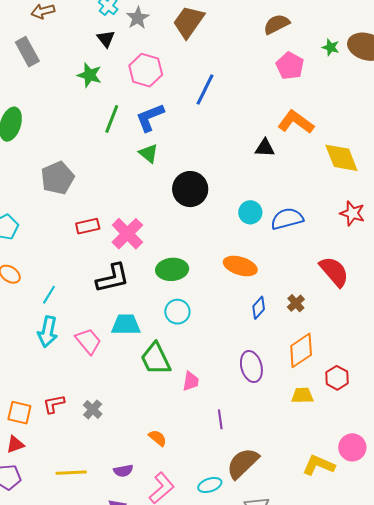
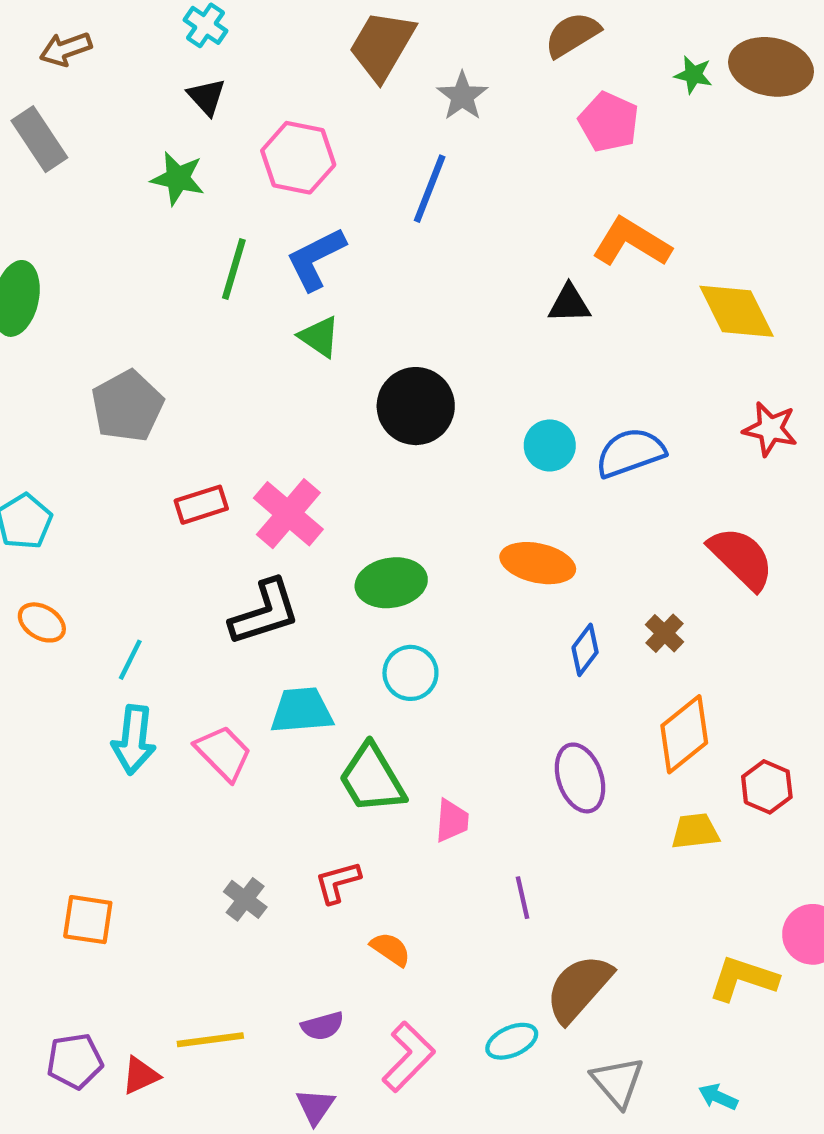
gray star: (138, 18) -> (462, 96), moved
red L-shape: (54, 404) -> (338, 882), moved
red triangle: (15, 444) -> (140, 1075), moved

